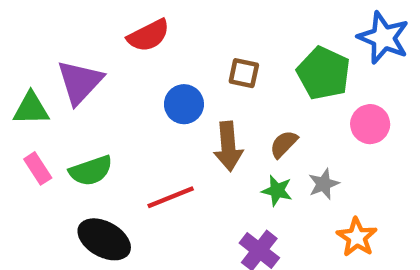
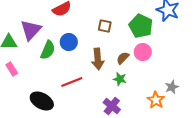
blue circle: (184, 104) -> (69, 42), moved
pink circle: (370, 124) -> (143, 52), moved
green semicircle: (91, 171) -> (48, 50), moved, turned -48
gray star: (324, 184) -> (172, 87), moved

